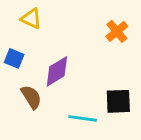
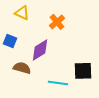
orange cross: (117, 31) -> (57, 22), moved
brown semicircle: (31, 97) -> (22, 68), turned -42

